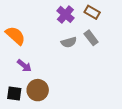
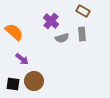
purple cross: (65, 14) -> (51, 21), moved
gray rectangle: (91, 38) -> (82, 34), turned 32

